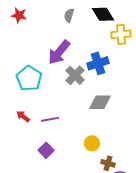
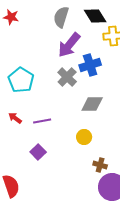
gray semicircle: (69, 15) -> (61, 17), size x1.5
purple arrow: (59, 52) -> (69, 45), moved
yellow circle: (92, 143) -> (84, 137), moved

